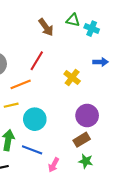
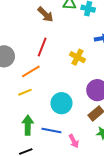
cyan circle: (35, 119) -> (61, 103), moved
pink arrow: (54, 165) -> (74, 141), turned -48

